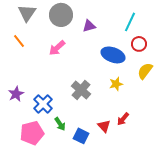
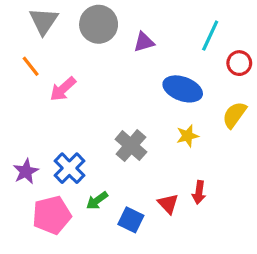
red circle: (139, 44) -> (239, 63), moved
pink arrow: (57, 48) -> (63, 89), moved
purple star: (16, 94) -> (26, 171), moved
red arrow: (123, 119) -> (199, 192), turned -32
green arrow: (60, 124) -> (97, 201), turned 88

